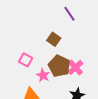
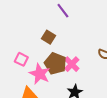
pink star: (43, 75) -> (40, 74), size x1.5

